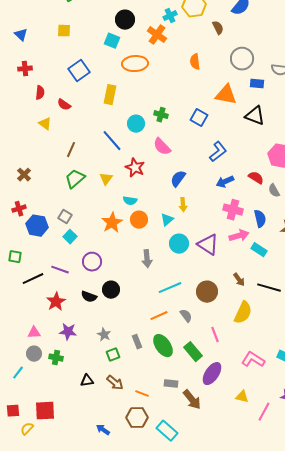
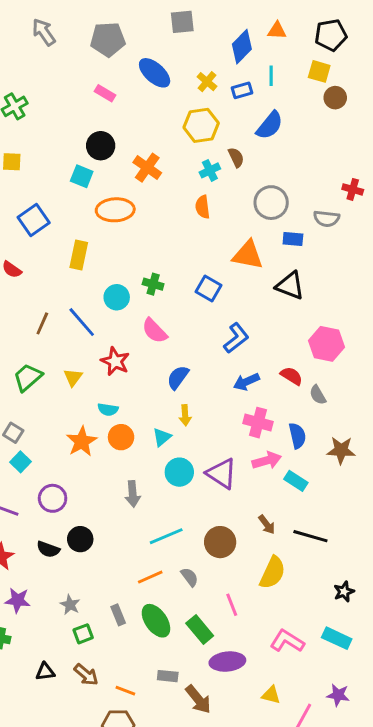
cyan cross: (170, 16) -> (210, 170), moved
brown line: (71, 150) -> (42, 323), moved
purple ellipse: (212, 374) -> (227, 662), turned 50

